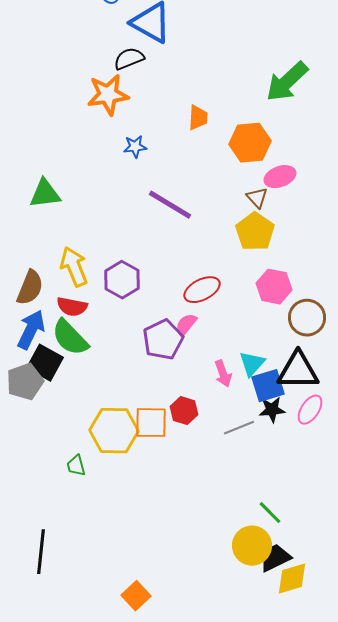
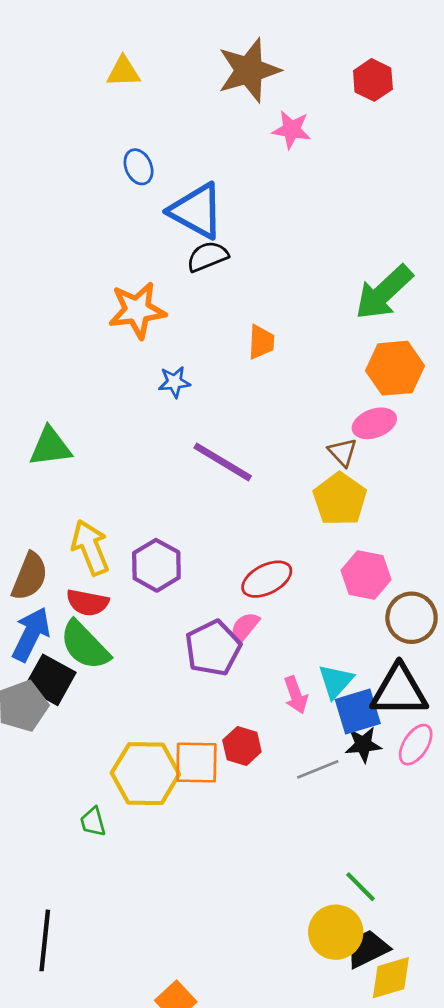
black semicircle: (129, 59) -> (207, 256), moved
orange hexagon: (250, 143) -> (395, 368), moved

